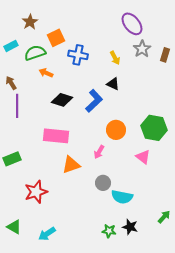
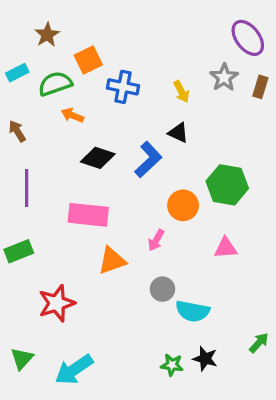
purple ellipse: (132, 24) -> (248, 38), moved
purple line: (17, 106) -> (27, 188), moved
green hexagon: (154, 128) -> (227, 185), moved
pink triangle: (143, 157) -> (226, 248), turned -42
green triangle: (14, 227) -> (22, 359), turned 42
cyan arrow: (47, 234) -> (74, 370), size x1.4

